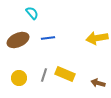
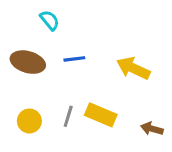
yellow arrow: (97, 38) -> (133, 68), moved, turned 35
brown ellipse: (18, 40) -> (28, 62), turned 40

